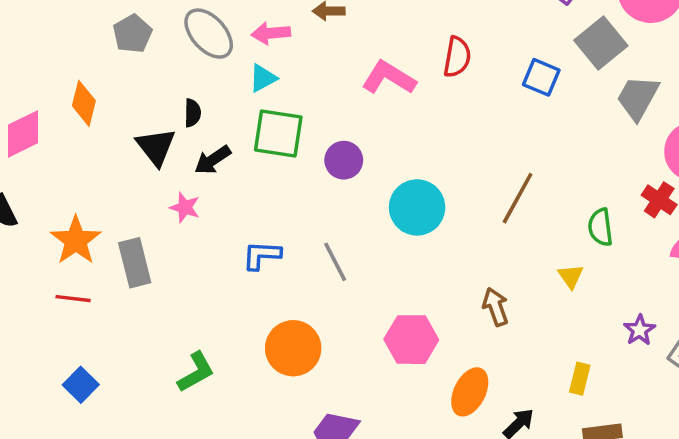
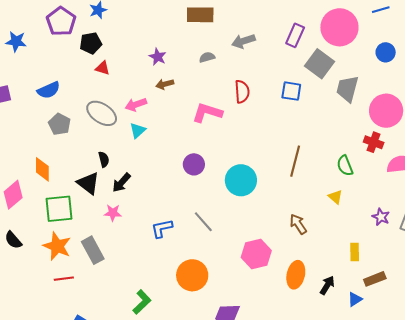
green square: (278, 133) -> (59, 209), moved

